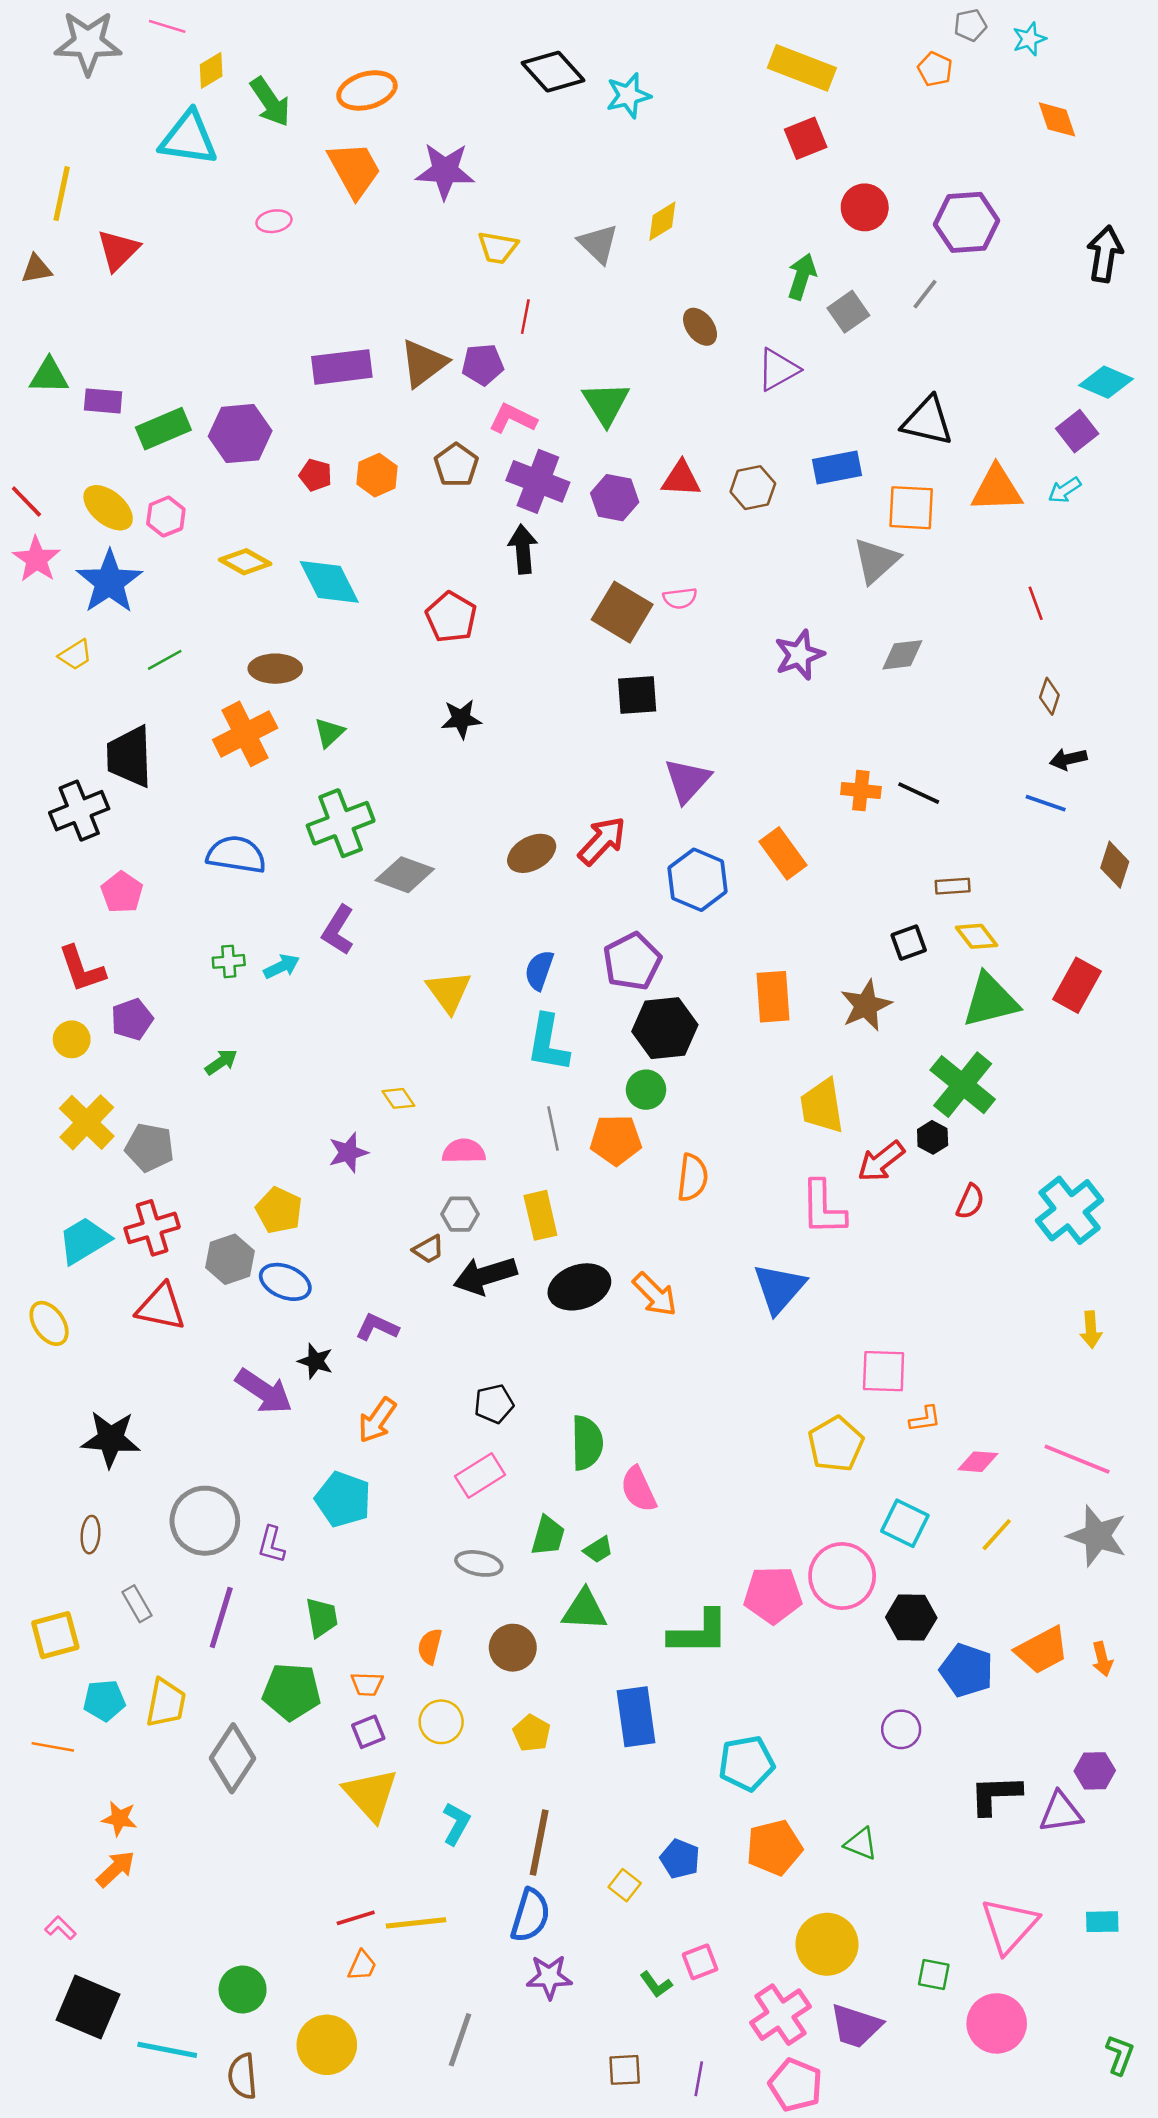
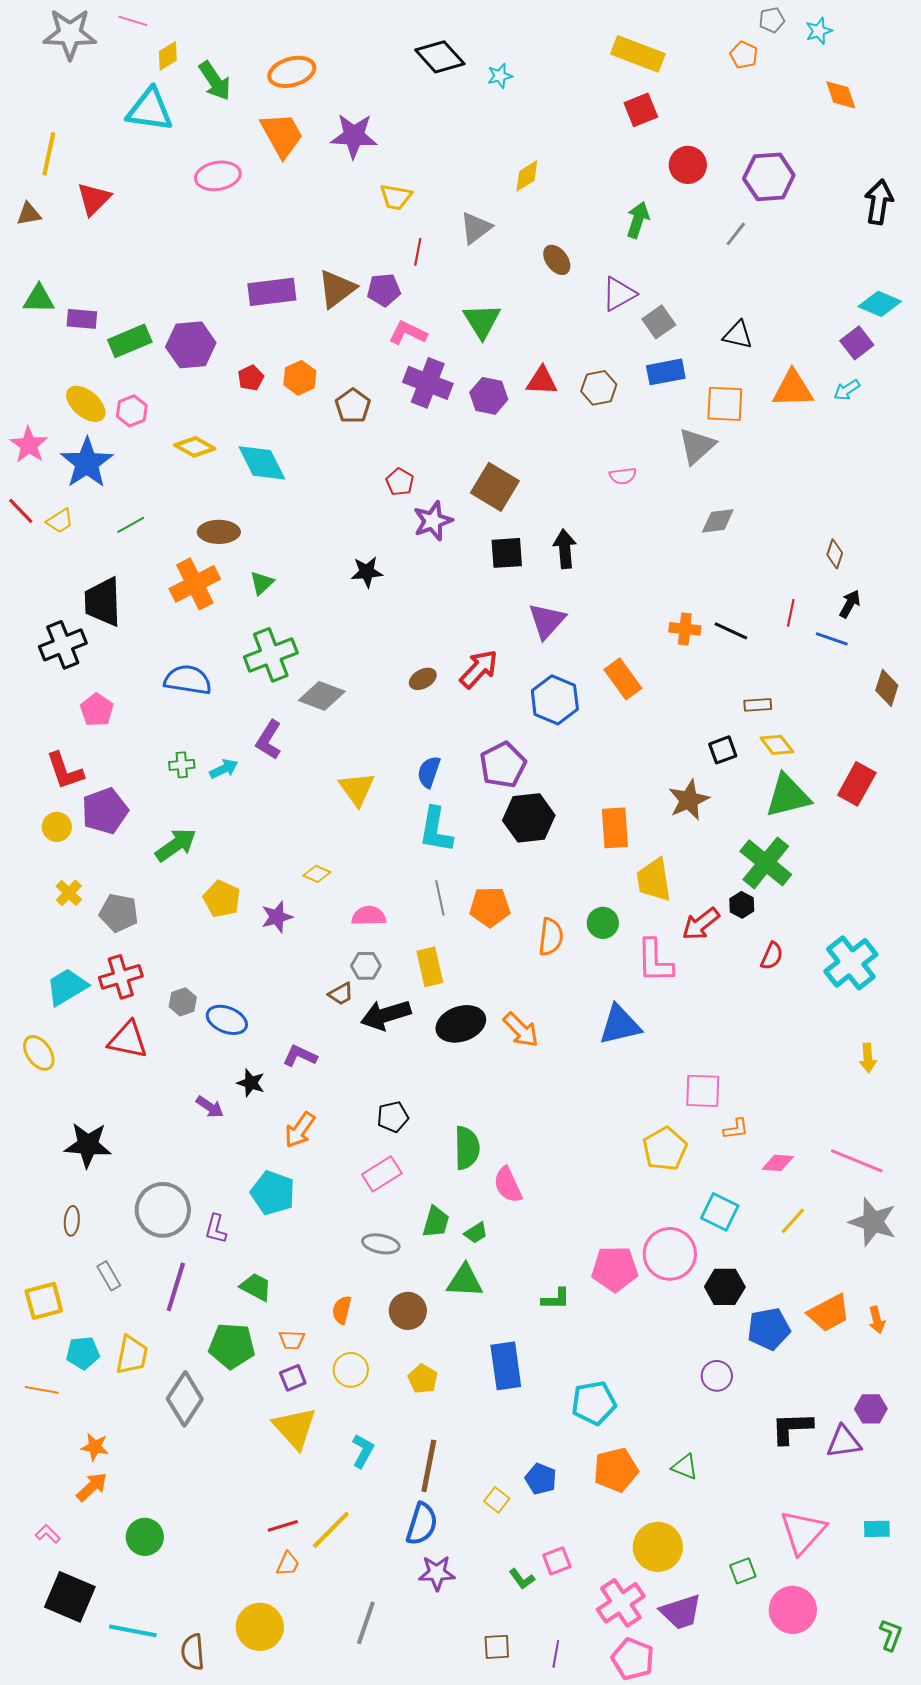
cyan star: (628, 96) -> (500, 76), size x0.7
pink ellipse: (274, 221) -> (218, 176), size x1.6
gray triangle: (598, 244) -> (476, 228), moved, turned 39
gray square: (848, 312) -> (659, 322), moved
black triangle: (928, 421) -> (738, 335), size x0.7
brown pentagon: (456, 465) -> (353, 406), moved
red pentagon: (315, 475) -> (251, 378), turned 30
red line: (26, 501) -> (21, 511), moved
black arrow: (523, 549) -> (565, 549), moved
pink semicircle: (680, 598) -> (623, 476), moved
red line: (1036, 603) -> (791, 613), moved, turned 32
red pentagon: (451, 617) -> (400, 482), moved, size x0.7
purple star: (799, 655) -> (433, 521), moved
black arrow: (1068, 759) -> (850, 604), turned 132
brown ellipse: (532, 853) -> (423, 679), size x0.7
orange rectangle: (773, 997) -> (615, 828), moved
purple pentagon: (132, 1019) -> (105, 811), size x1.4
green arrow: (221, 1062) -> (176, 845), size x1.6
green circle: (646, 1090) -> (603, 923), moved
yellow diamond: (398, 1098) -> (317, 874), turned -32
yellow cross: (87, 1122) -> (69, 893), size x0.6
yellow pentagon: (279, 1210) -> (222, 899), moved
gray hexagon: (230, 1259) -> (183, 1002), size x0.7
blue triangle: (779, 1288) -> (620, 1025), turned 36
purple arrow: (264, 1391) -> (210, 1107), size x0.6
green trapezoid: (322, 1617) -> (256, 1287), turned -52
green L-shape: (699, 1633) -> (556, 1299), size x0.6
blue pentagon: (966, 1670) -> (769, 1329), turned -30
yellow line: (416, 1923) -> (331, 1530), turned -39
green square: (934, 1974) -> (743, 1571), turned -32
green circle: (243, 1990) -> (145, 1537), moved
purple trapezoid: (856, 2026) -> (681, 1612), turned -36

